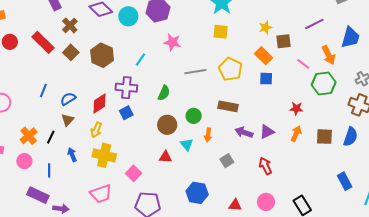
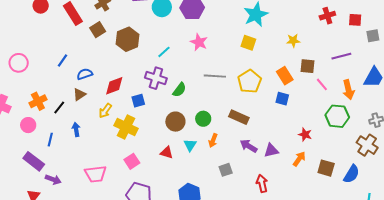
yellow star: (265, 28) -> (293, 41), moved
pink line: (303, 64) -> (322, 84), moved
purple cross: (126, 88) -> (156, 78), moved
yellow cross: (104, 155) -> (126, 127), moved

